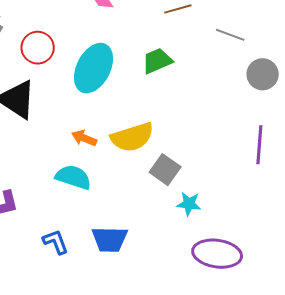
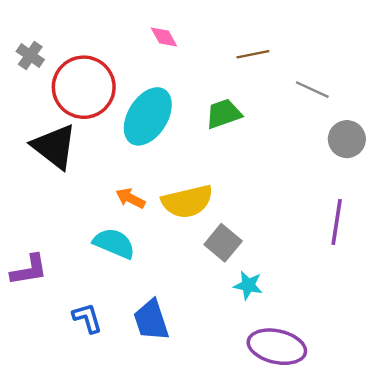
red circle: (38, 48) -> (84, 87), size x1.6
blue trapezoid: (110, 239) -> (151, 320), turned 66

